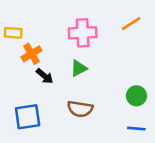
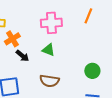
orange line: (131, 24) -> (88, 16), turned -35
green triangle: (79, 68) -> (48, 50), turned 48

